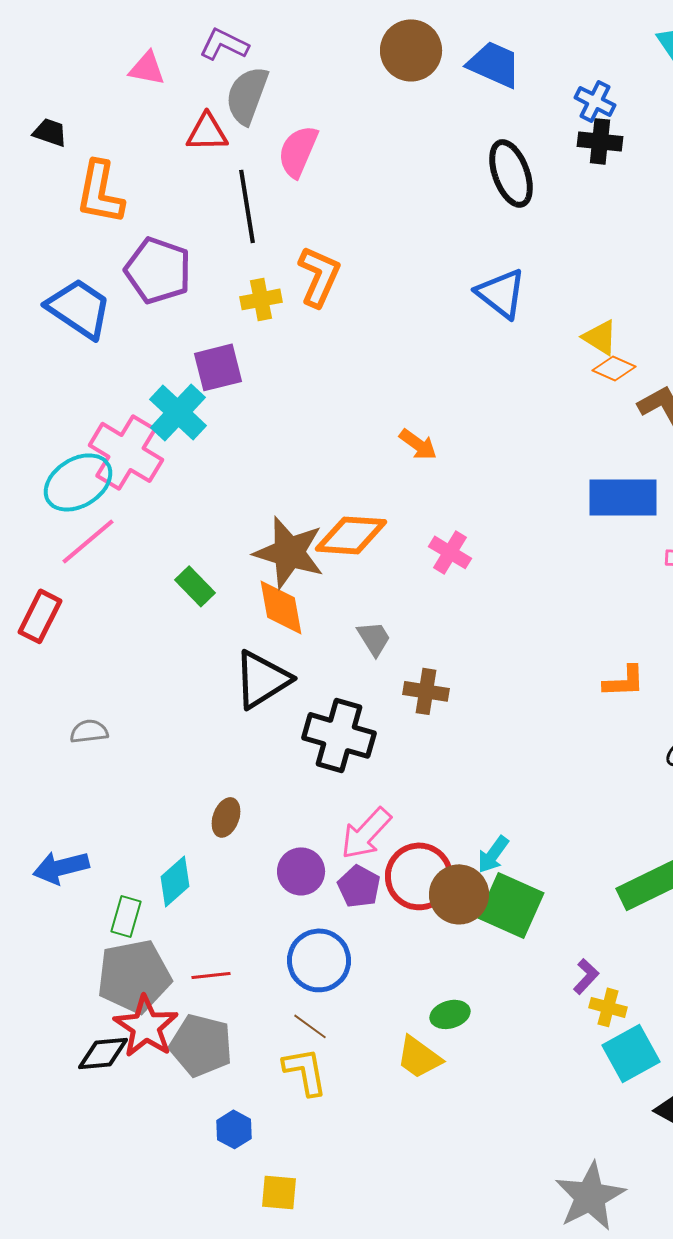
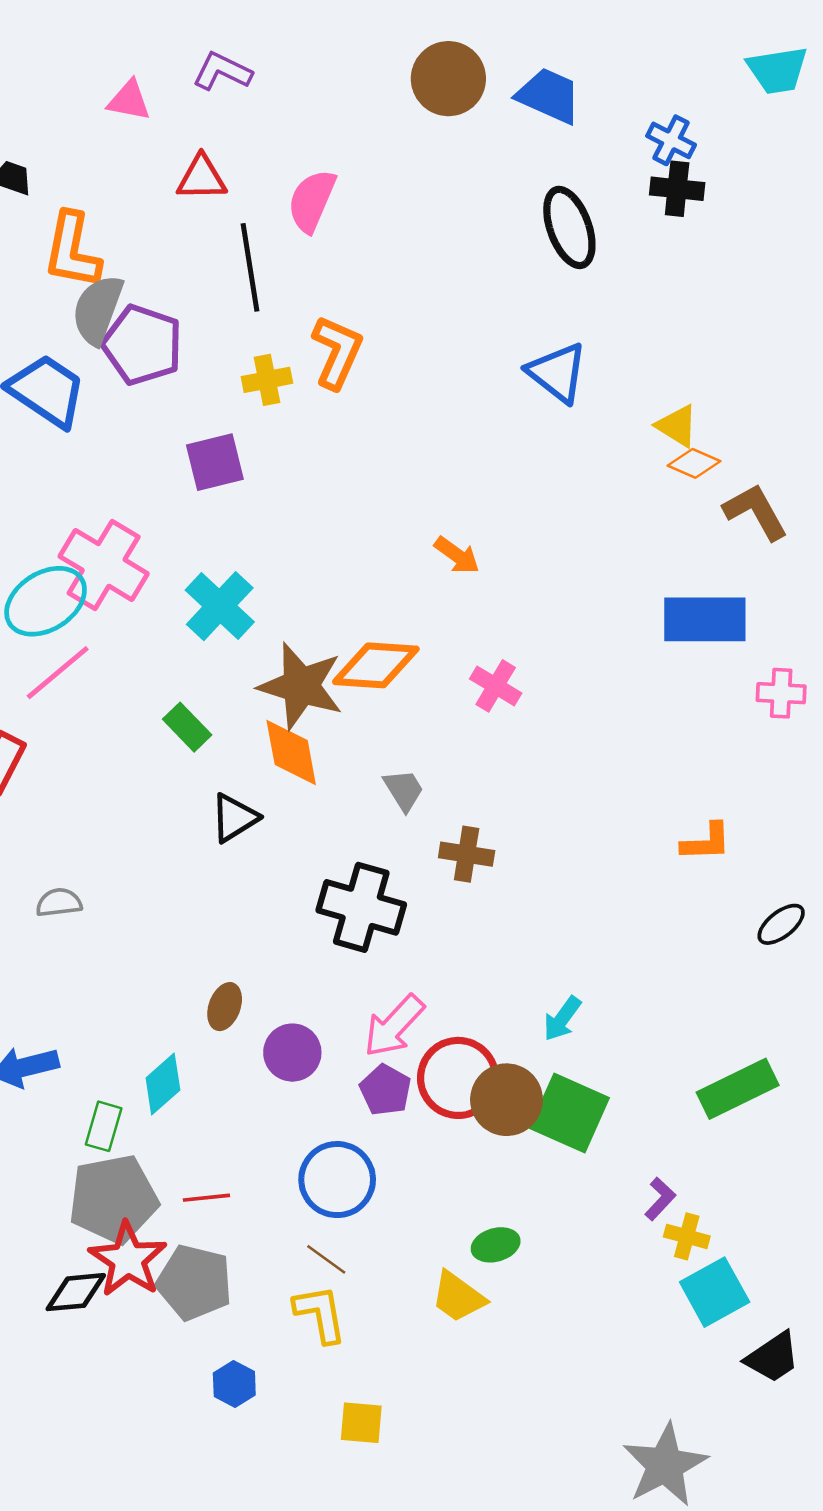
gray semicircle: (247, 95) -> (98, 310), moved
cyan cross: (178, 412) -> (220, 606), moved
black triangle: (262, 679) -> (234, 818), moved, size x0.7
cyan arrow: (493, 854) -> (562, 1019), moved
purple circle: (301, 871) -> (292, 1053), moved
yellow square: (279, 1192) -> (361, 1423), moved

